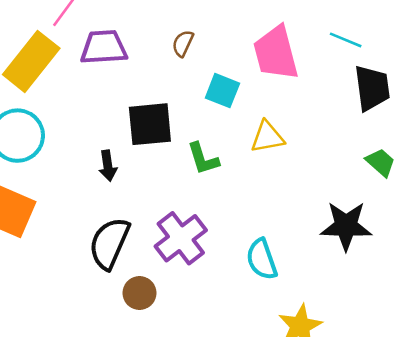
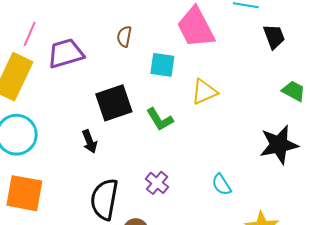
black trapezoid: (372, 88) -> (274, 37), size x0.7
purple cross: (181, 238) -> (157, 183), size x0.6
cyan semicircle: (262, 259) -> (221, 185), size x0.7

